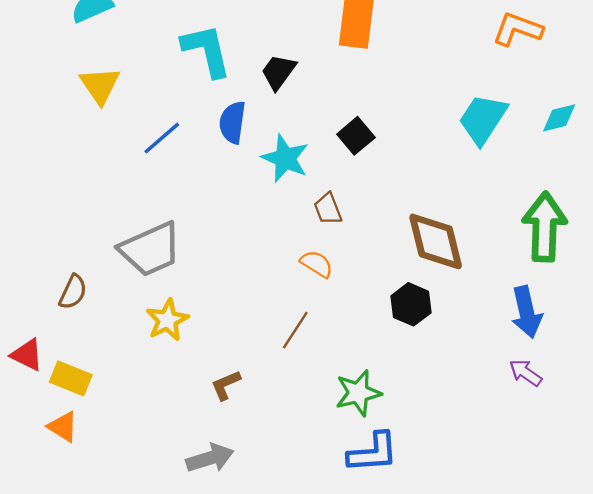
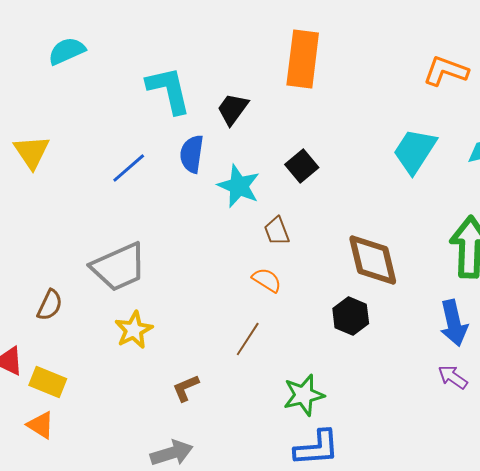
yellow triangle: (100, 85) -> (32, 152), moved

